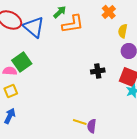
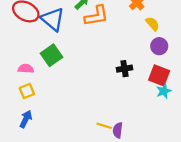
yellow semicircle: (123, 31) -> (152, 24), turned 128
green square: (22, 62) -> (52, 55), moved

